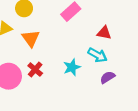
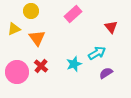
red triangle: (104, 33) -> (111, 27), moved, turned 40
cyan arrow: (97, 55) -> (97, 53), turned -60

